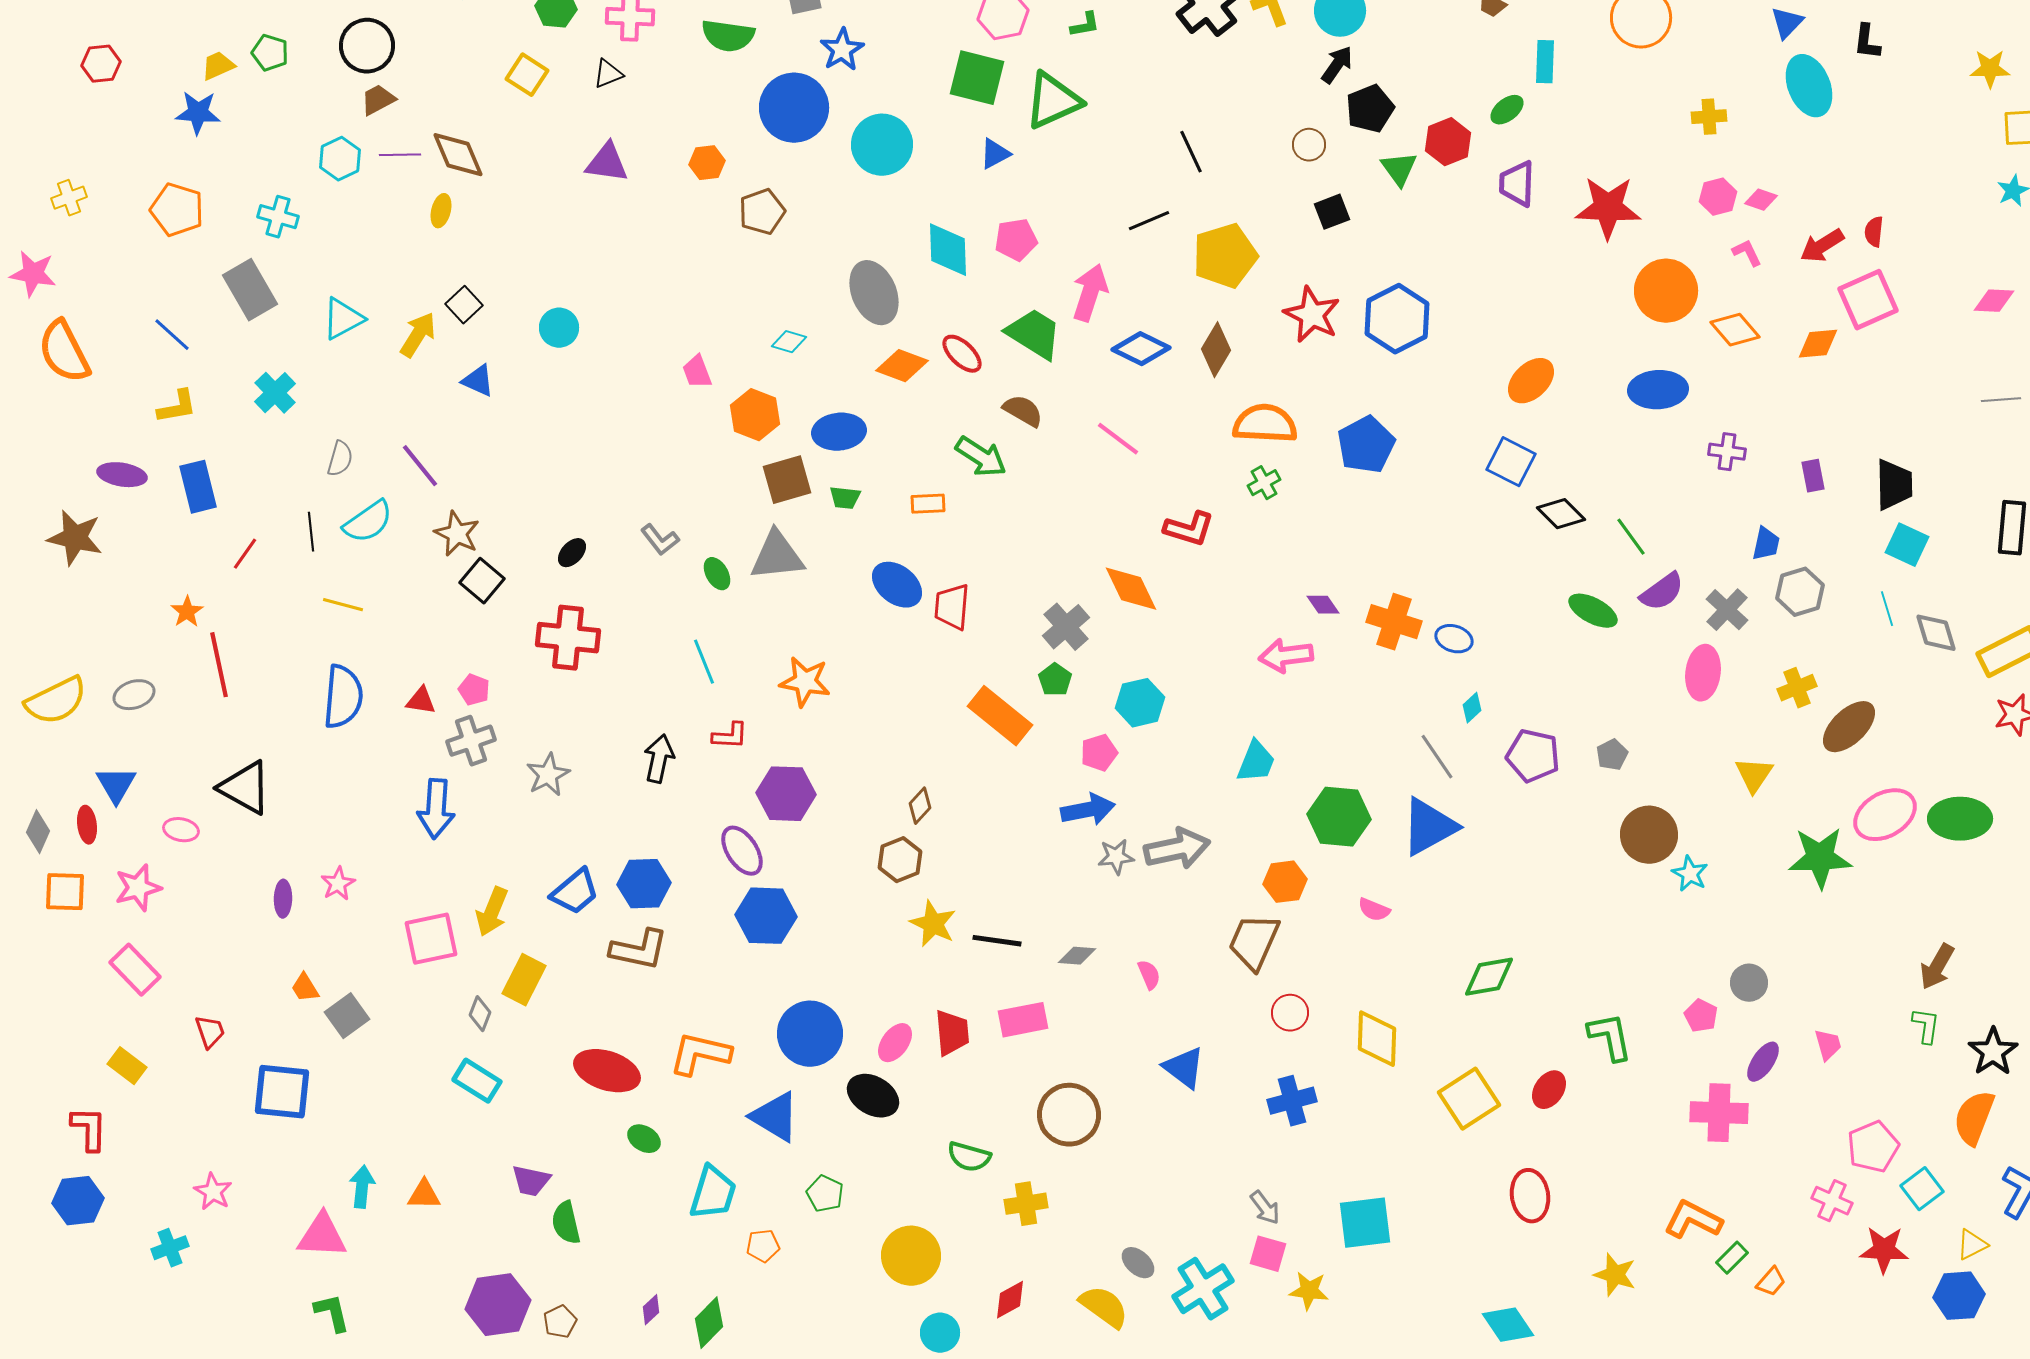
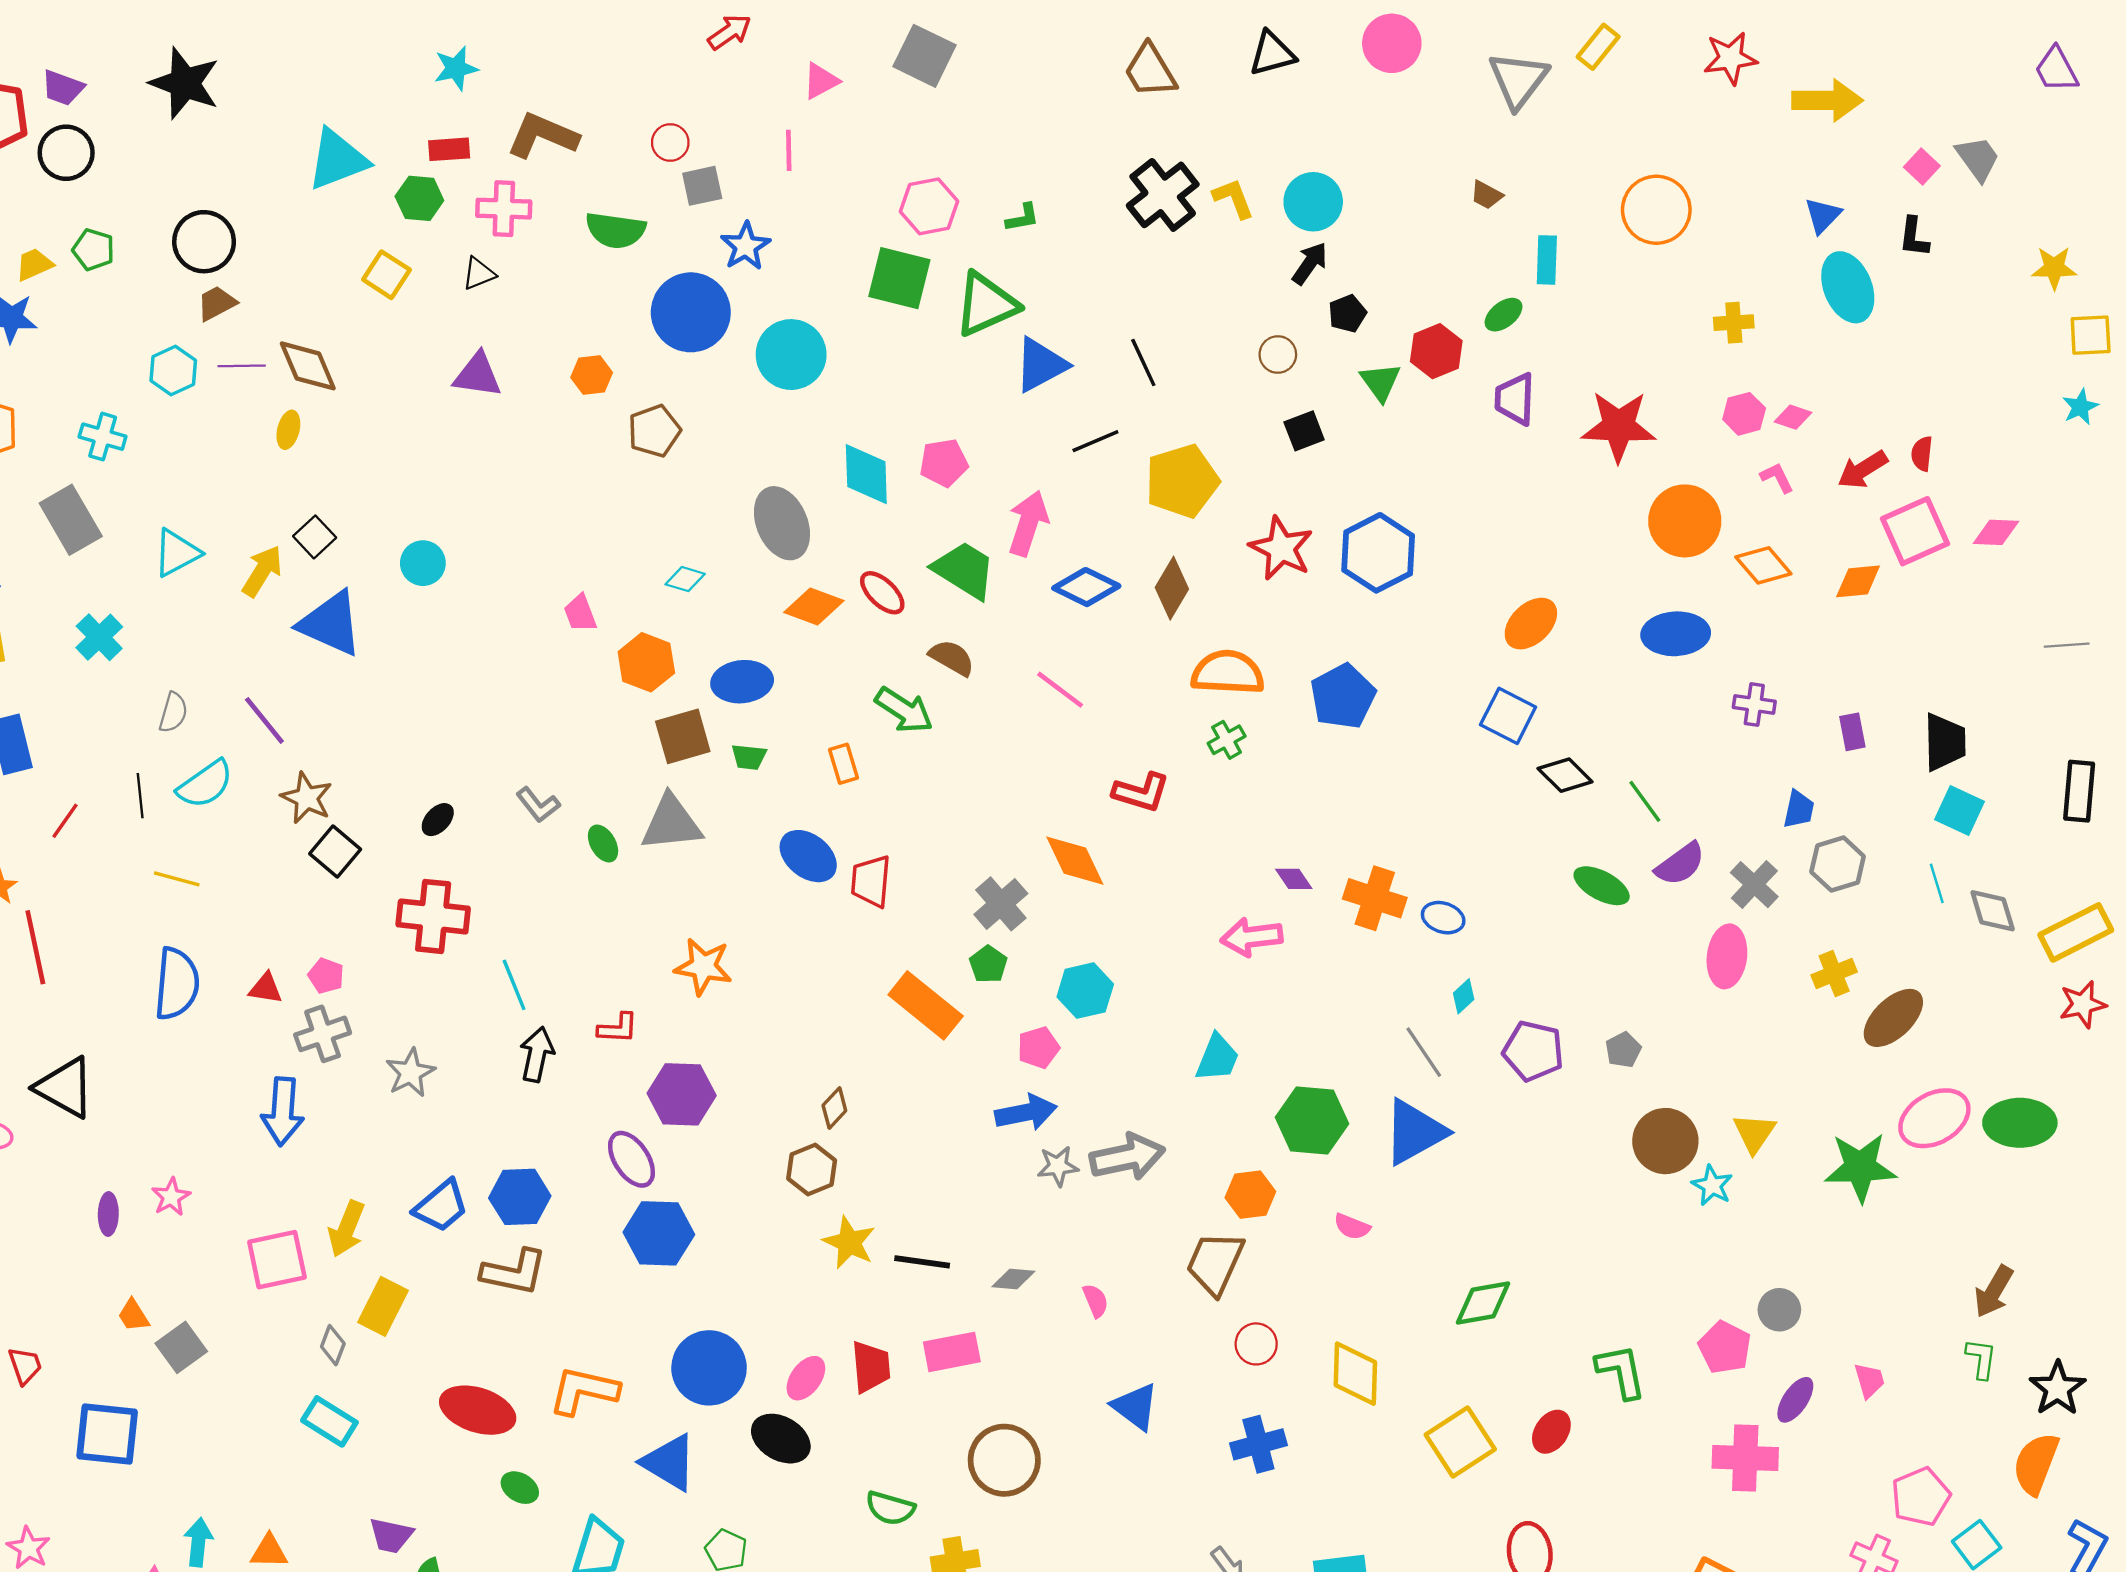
black pentagon: (1370, 109) -> (1347, 313), size x0.7
blue triangle: (995, 154) -> (1041, 365), moved, size x1.6
pink diamond: (1994, 301) -> (1996, 532), moved
blue triangle: (478, 381) -> (331, 624), size x1.8
orange rectangle: (928, 504) -> (844, 764), turned 76
cyan line: (704, 662) -> (514, 985), moved
yellow triangle: (1754, 775) -> (1754, 1133), moved
pink pentagon: (1701, 1016) -> (1725, 1347), size x1.4

